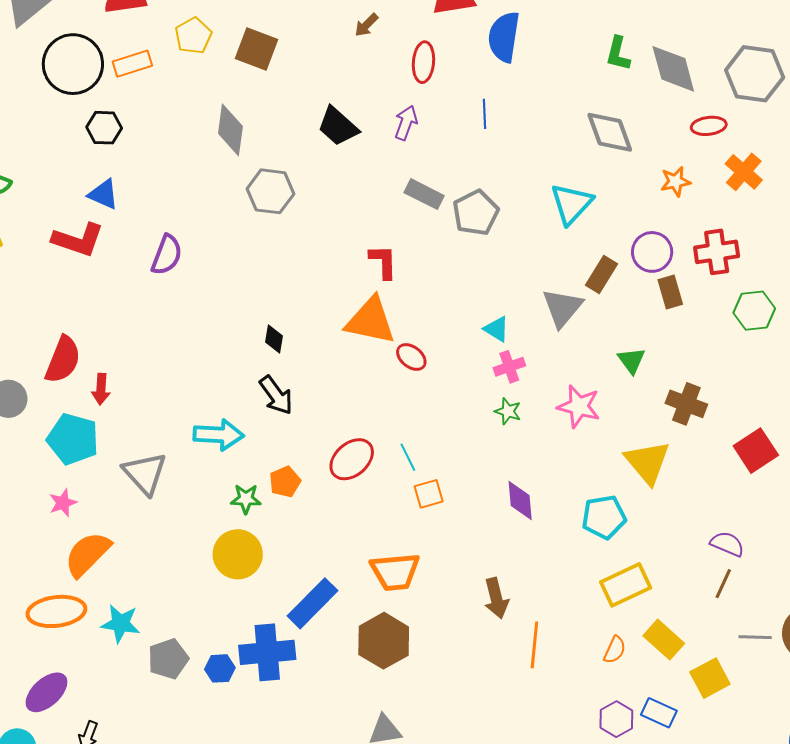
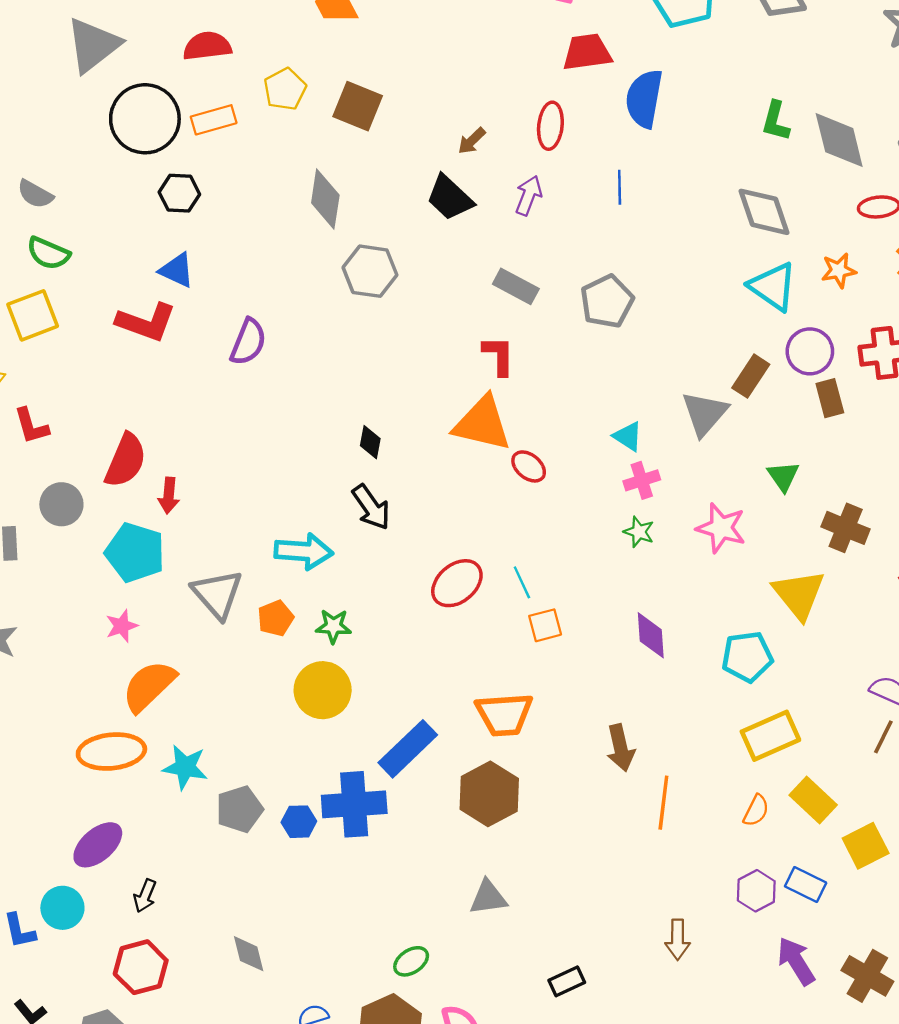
brown arrow: (366, 25) -> (472, 141), moved
gray rectangle: (424, 194) -> (516, 286), moved
cyan triangle: (571, 204) -> (773, 287), moved, turned -39
orange pentagon: (285, 482) -> (276, 618), moved

